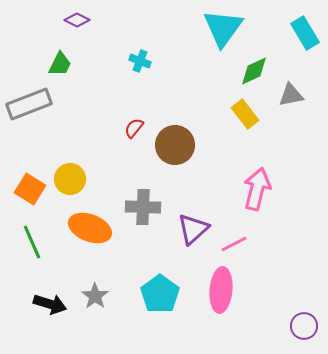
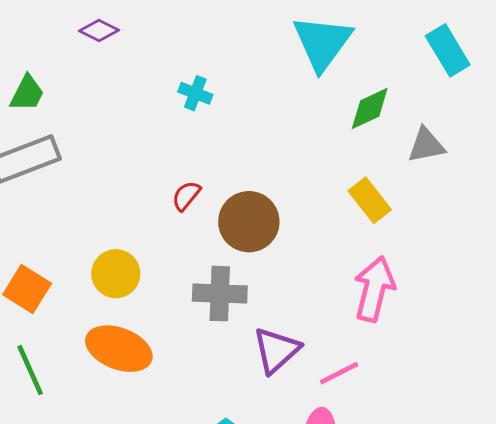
green trapezoid: (60, 64) -> (27, 93), moved
yellow rectangle: (245, 114) -> (370, 200), moved
yellow circle: (70, 179) -> (116, 274), moved
gray cross: (143, 207) -> (220, 294), moved

